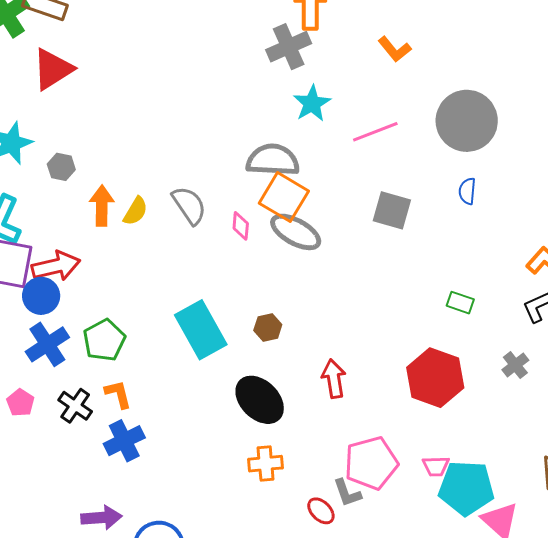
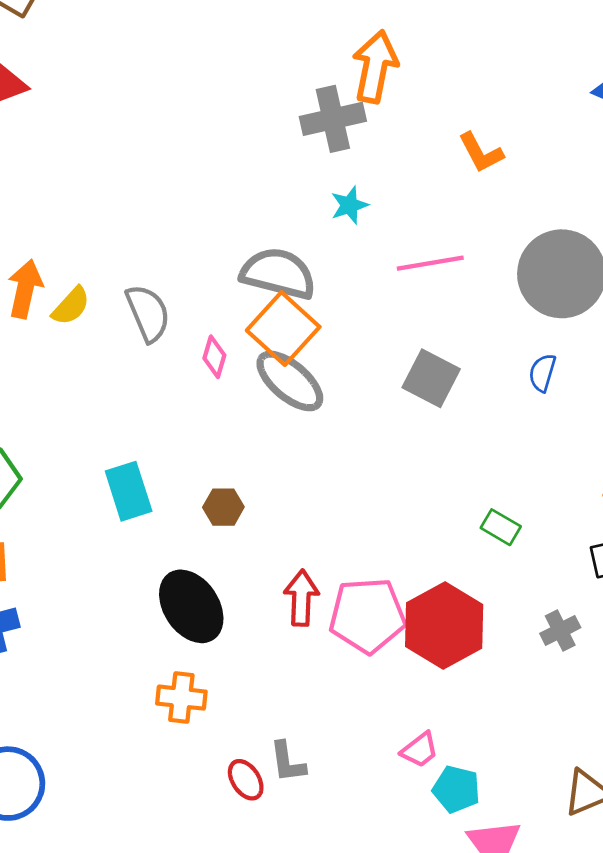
cyan star: (312, 103) -> (349, 205), size x0.7
cyan rectangle: (201, 330) -> (129, 491), size x0.7
pink pentagon: (371, 463) -> (367, 616), moved
pink trapezoid: (436, 466) -> (420, 750), turned -48
cyan pentagon: (466, 488) -> (456, 789), size x0.6

